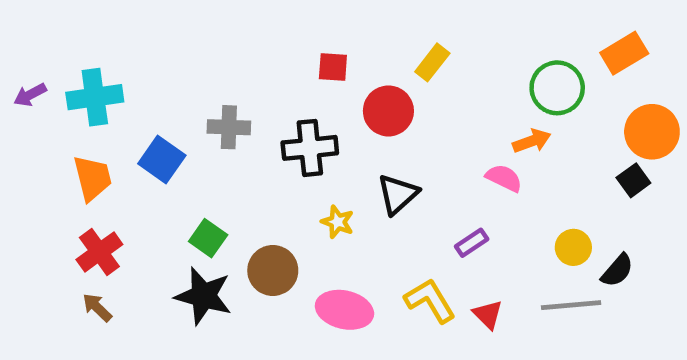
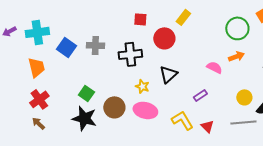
orange arrow: (532, 141) -> (236, 56), moved
blue square: (162, 160) -> (66, 47), moved
pink ellipse: (344, 310) -> (145, 110), moved

